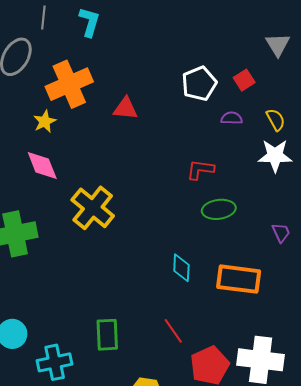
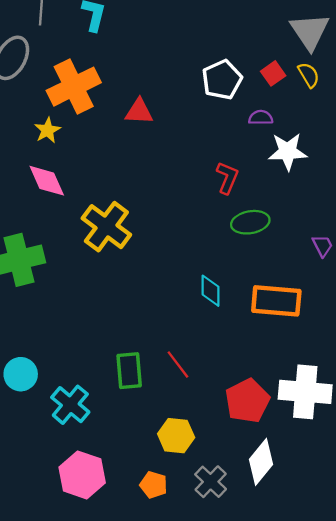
gray triangle: (278, 45) -> (310, 31), size x1.4
yellow semicircle: (276, 120) -> (309, 75), moved
white star: (275, 156) -> (288, 152), moved
red L-shape: (200, 170) -> (227, 178), turned 108
red line: (173, 331) -> (178, 365), moved
cyan cross: (55, 362) -> (70, 405), turned -36

